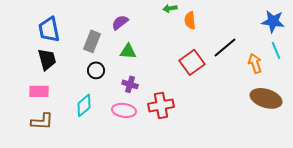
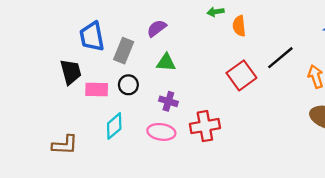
blue trapezoid: (49, 29) -> (92, 37), moved
pink rectangle: (39, 91) -> (97, 90), moved

